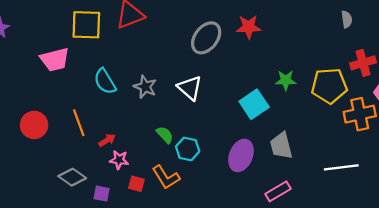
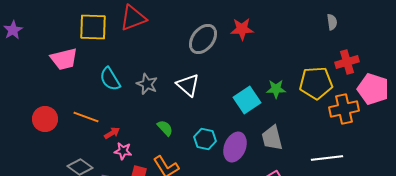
green star: (286, 80) -> (276, 89), moved
orange line: (79, 123) -> (86, 117), turned -50
cyan hexagon: (188, 149) -> (205, 139), moved

